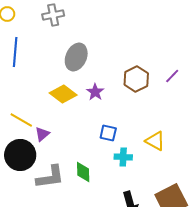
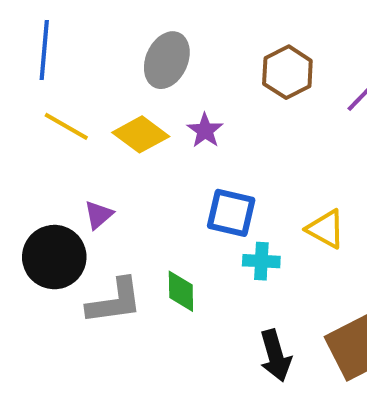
brown hexagon: (136, 79) -> (287, 72), moved
yellow line: (21, 120) -> (66, 126), moved
blue square: (108, 133) -> (231, 213), size x1.4

